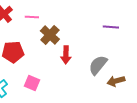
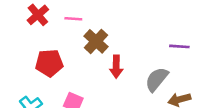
purple line: (111, 27) -> (179, 46), moved

